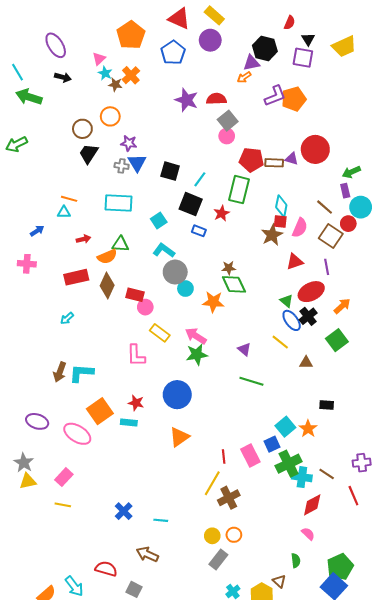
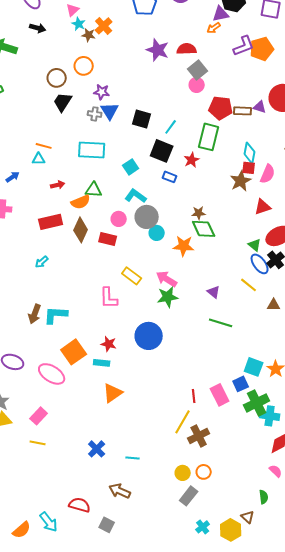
pink circle: (145, 307) -> (119, 219), moved
cyan square: (285, 427) -> (254, 367), turned -30
orange triangle: (179, 437) -> (113, 393), moved

